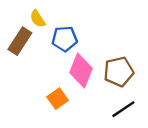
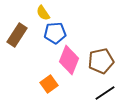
yellow semicircle: (38, 19) -> (43, 13), moved

